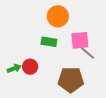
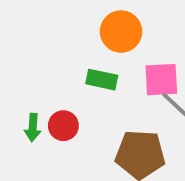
green arrow: (14, 68) -> (33, 128), turned 112

